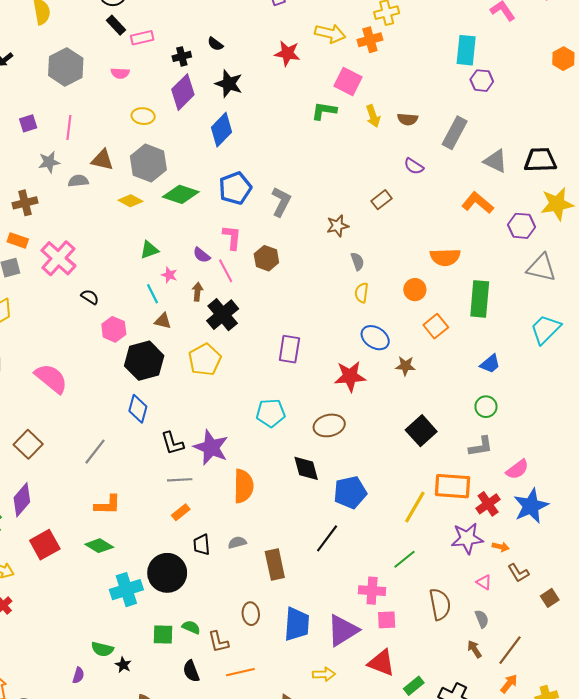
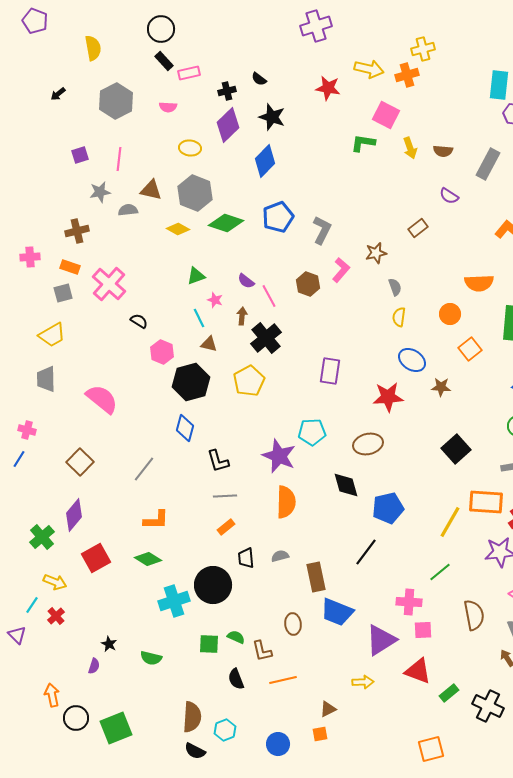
pink L-shape: (232, 237) -> (341, 270), moved, turned 35
purple star: (211, 447) -> (279, 456), moved
blue trapezoid: (297, 624) -> (337, 612), moved, turned 108
black star: (123, 665) -> (109, 644), moved
purple semicircle: (78, 675) -> (94, 666), moved

